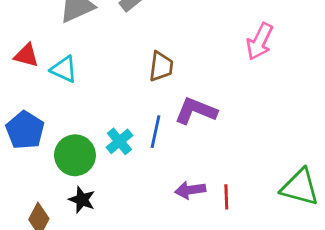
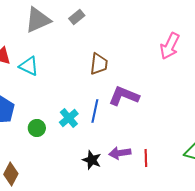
green circle: (75, 155) -> (37, 128), size x0.6
black star: (82, 200) -> (92, 160), moved

